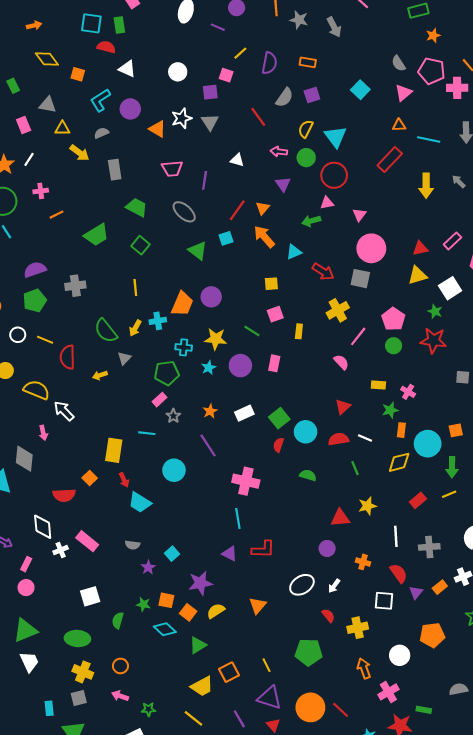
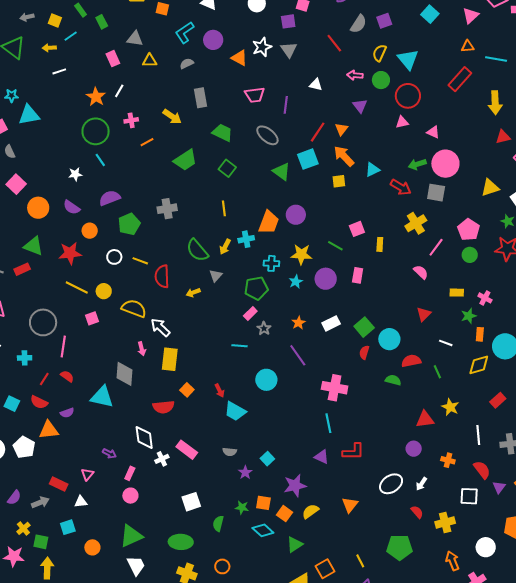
yellow arrow: (79, 153) -> (172, 117), moved
pink triangle: (359, 215) -> (433, 132), turned -40
green arrow: (311, 221) -> (417, 164), moved
cyan square: (226, 238) -> (308, 159), size x1.5
red triangle: (420, 248) -> (503, 137), moved
purple semicircle: (35, 270) -> (110, 198), moved
yellow square: (271, 284) -> (339, 181), moved
red semicircle: (339, 439) -> (411, 361), moved
yellow rectangle: (114, 450) -> (170, 359), moved
yellow star: (367, 506) -> (450, 407), turned -30

